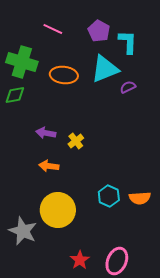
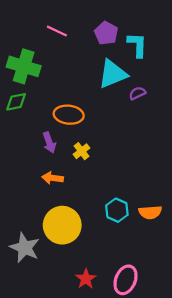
orange ellipse: (64, 75) -> (69, 115), moved
purple arrow: (46, 133) -> (49, 143), turned -120

